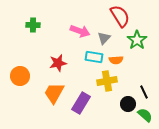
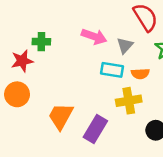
green cross: (33, 25) -> (41, 42), moved
red star: (58, 63) -> (22, 61), moved

